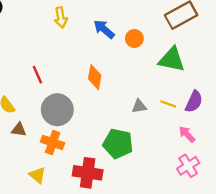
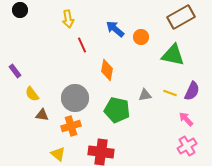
yellow arrow: (61, 17) -> (68, 19), moved
red line: (37, 75) -> (82, 45), moved
orange cross: (53, 142) -> (71, 126), turned -36
green pentagon: (118, 144) -> (117, 110), moved

